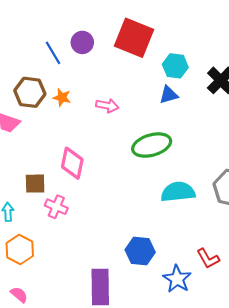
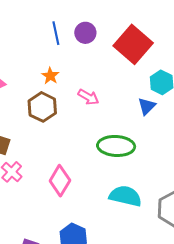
brown hexagon: (30, 92) -> (42, 107), moved
blue triangle: (169, 95) -> (147, 106), turned -48
pink diamond: (72, 163) -> (60, 181), moved

